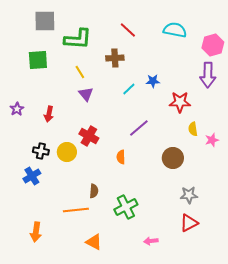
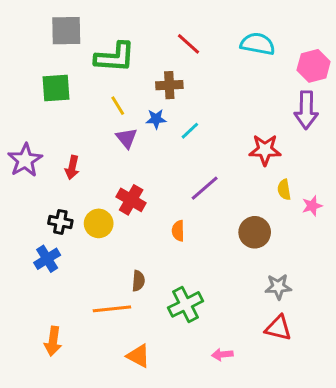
blue star: (153, 81) -> (156, 119), moved
purple star: (17, 109) -> (25, 160), size x1.6
red triangle: (189, 223) -> (278, 328), turned 42

